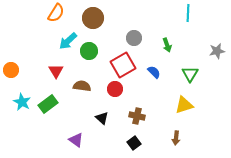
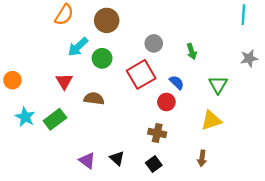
cyan line: (188, 13) -> (243, 15), moved
red circle: (115, 89) -> (166, 102), moved
black triangle: (102, 118) -> (117, 158), moved

